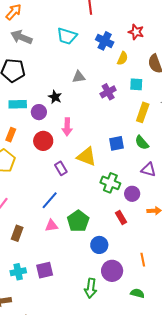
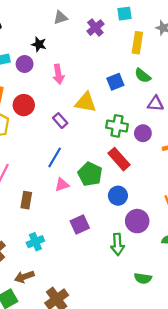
red circle: (43, 141) -> (24, 105), moved
red rectangle: (121, 218) -> (119, 159), moved, size x1.5
purple square: (45, 270) -> (80, 225), moved

